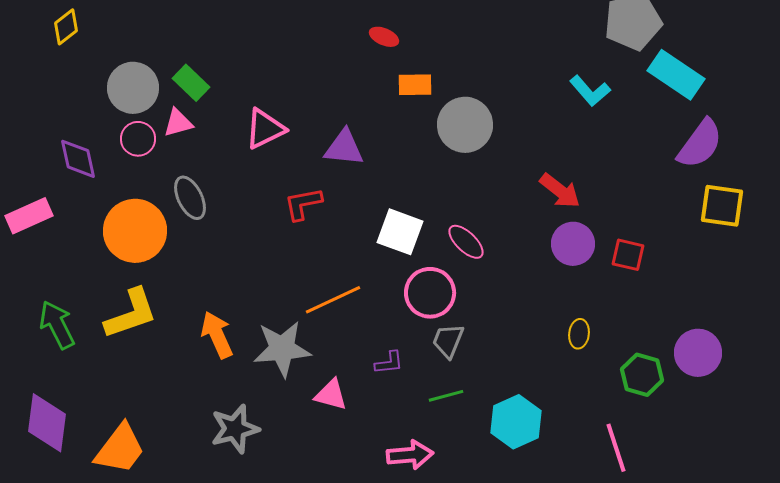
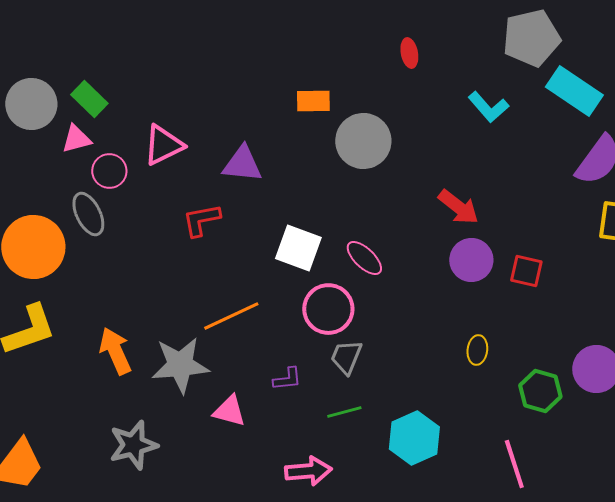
red ellipse: (384, 37) -> (409, 53), moved, turned 56
pink circle: (138, 139) -> (109, 171), moved

